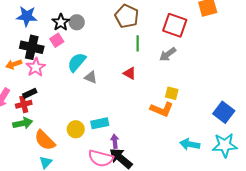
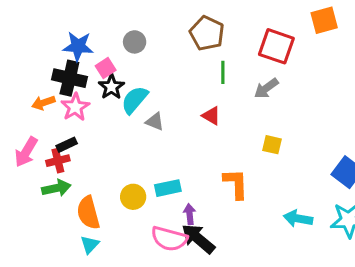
blue star: (27, 16) -> (78, 46), moved
black star: (61, 22) -> (111, 87), moved
orange L-shape: (162, 109) -> (236, 184), moved, turned -115
orange semicircle: (45, 140) -> (88, 213), turned 30

